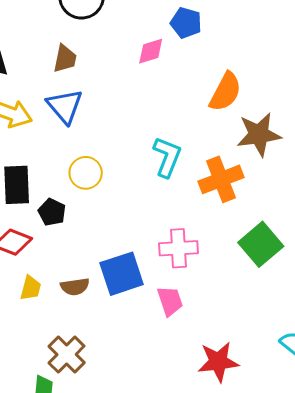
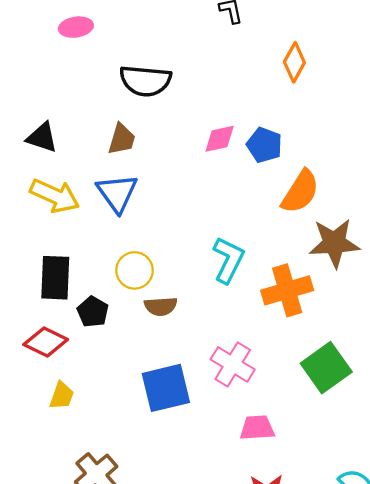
blue pentagon: (186, 23) -> (264, 145), moved
pink cross: (178, 248) -> (233, 364), turned 30
brown semicircle: (75, 287) -> (161, 306), moved
pink trapezoid: (170, 301) -> (257, 428), moved, turned -80

